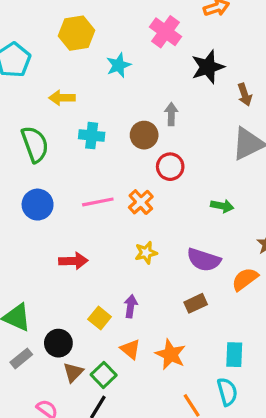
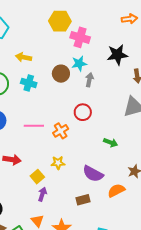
pink cross: (166, 32) -> (80, 37), moved, turned -30
yellow hexagon: (77, 33) -> (60, 21), moved
cyan star: (119, 65) -> (79, 64), moved
brown circle: (144, 135) -> (61, 74), moved
cyan cross: (92, 136) -> (29, 83), moved
yellow square: (100, 318) -> (37, 177), moved

